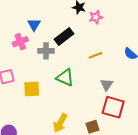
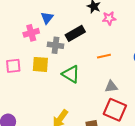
gray triangle: (107, 85) -> (111, 87), turned 40
yellow square: (32, 89) -> (40, 64), moved

